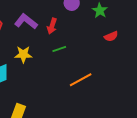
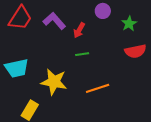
red semicircle: (111, 36) -> (135, 51), size x1.5
yellow star: (23, 54) -> (54, 82), moved, size x1.5

